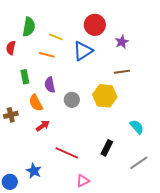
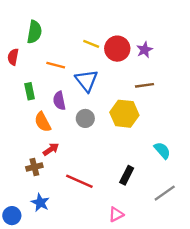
red circle: (95, 25) -> (117, 49), moved
yellow line: (56, 37) -> (91, 44), moved
blue triangle: (83, 51) -> (86, 81), moved, turned -35
brown cross: (11, 115) -> (34, 167), moved
pink triangle: (83, 181) -> (116, 214), moved

